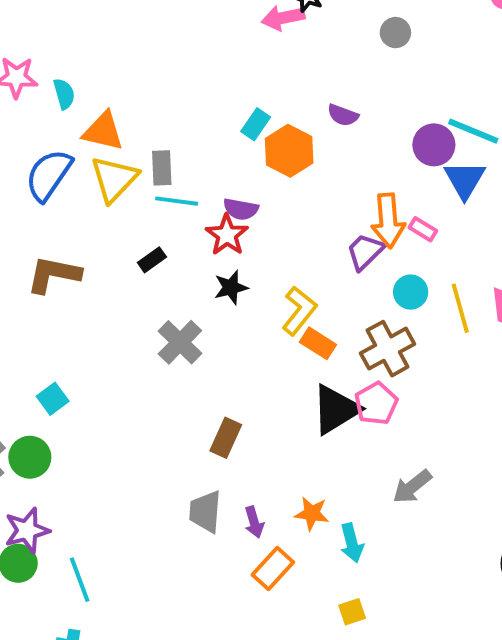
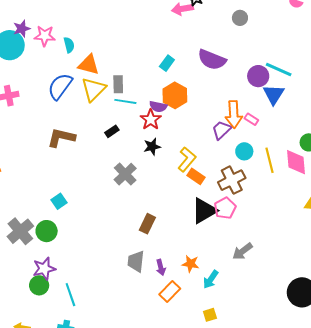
purple semicircle: (343, 115) -> (212, 60), size x1.8
orange hexagon: (289, 151) -> (175, 95), moved
cyan arrow: (352, 543) -> (211, 279), turned 48

